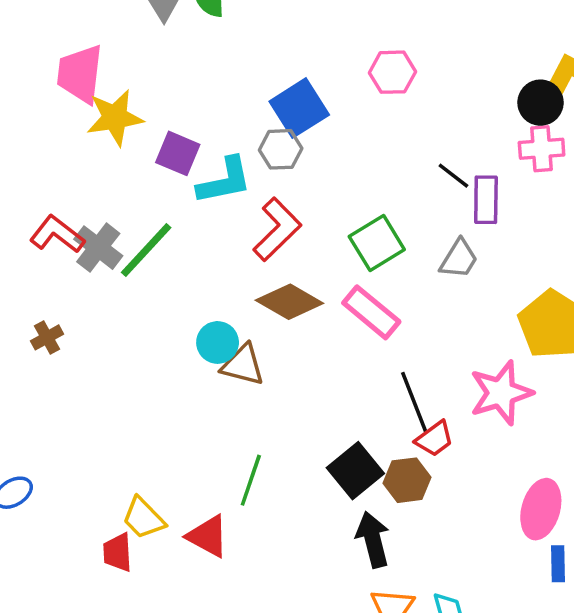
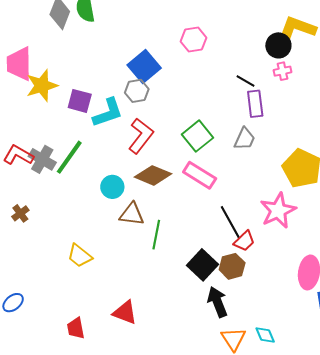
pink cross: (542, 149) -> (282, 71), size x0.7
black line: (453, 176) -> (246, 81), moved
cyan circle: (218, 342) -> (112, 187), moved
green line: (251, 480) -> (156, 235), moved
yellow trapezoid: (143, 518) -> (80, 256), moved

